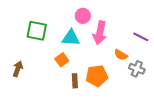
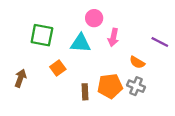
pink arrow: (100, 33) -> (113, 37), size x0.7
orange square: (62, 60) -> (58, 68), moved
gray cross: (137, 69) -> (136, 86), moved

